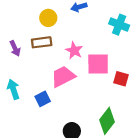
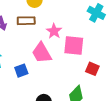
pink trapezoid: (63, 76) -> (42, 53), turned -100
red square: (121, 79) -> (92, 69), moved

